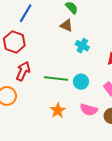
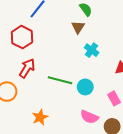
brown triangle: (66, 25) -> (78, 27), turned 32
orange star: (58, 110) -> (40, 117), moved

